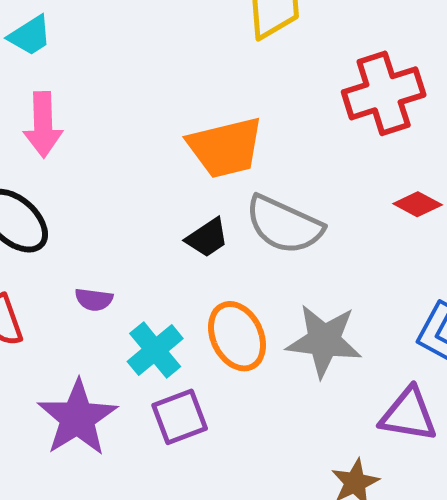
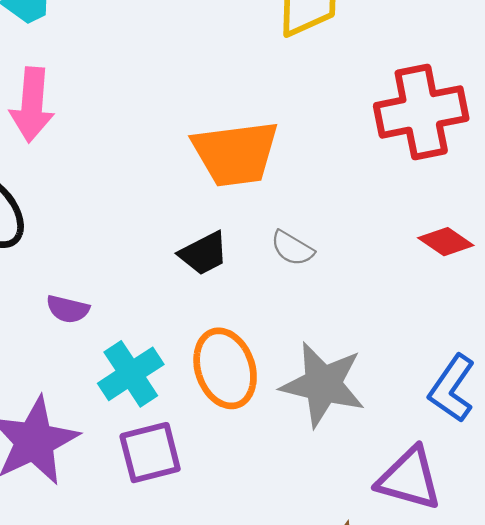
gray semicircle: (284, 225) -> (292, 248), size x0.5

